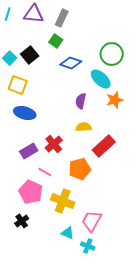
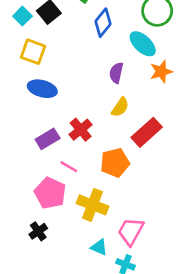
blue diamond: (71, 63) -> (103, 23), turned -70
yellow semicircle: (84, 127) -> (120, 107), turned 126

